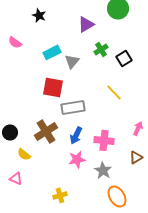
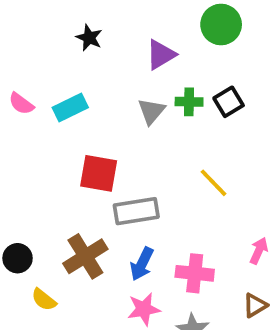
black star: (39, 15) -> (89, 38), moved
pink semicircle: (15, 42) -> (21, 104), moved
green cross: (101, 49) -> (189, 102), turned 32
cyan rectangle: (52, 52) -> (70, 107), moved
black square: (124, 58) -> (229, 102), moved
gray triangle: (72, 61) -> (151, 111), moved

